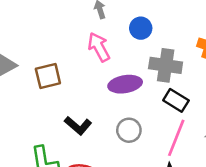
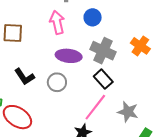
gray circle: (129, 130) -> (57, 82), moved

